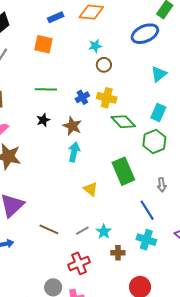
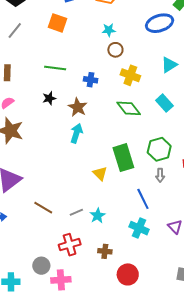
blue cross: (82, 97) -> (91, 80), turned 32
yellow cross: (107, 98) -> (130, 75), moved
cyan rectangle: (158, 113) -> (164, 103), turned -72
green hexagon: (154, 141) -> (159, 149), moved
yellow triangle: (91, 189) -> (100, 173), moved
brown cross: (118, 253) -> (105, 251), moved

